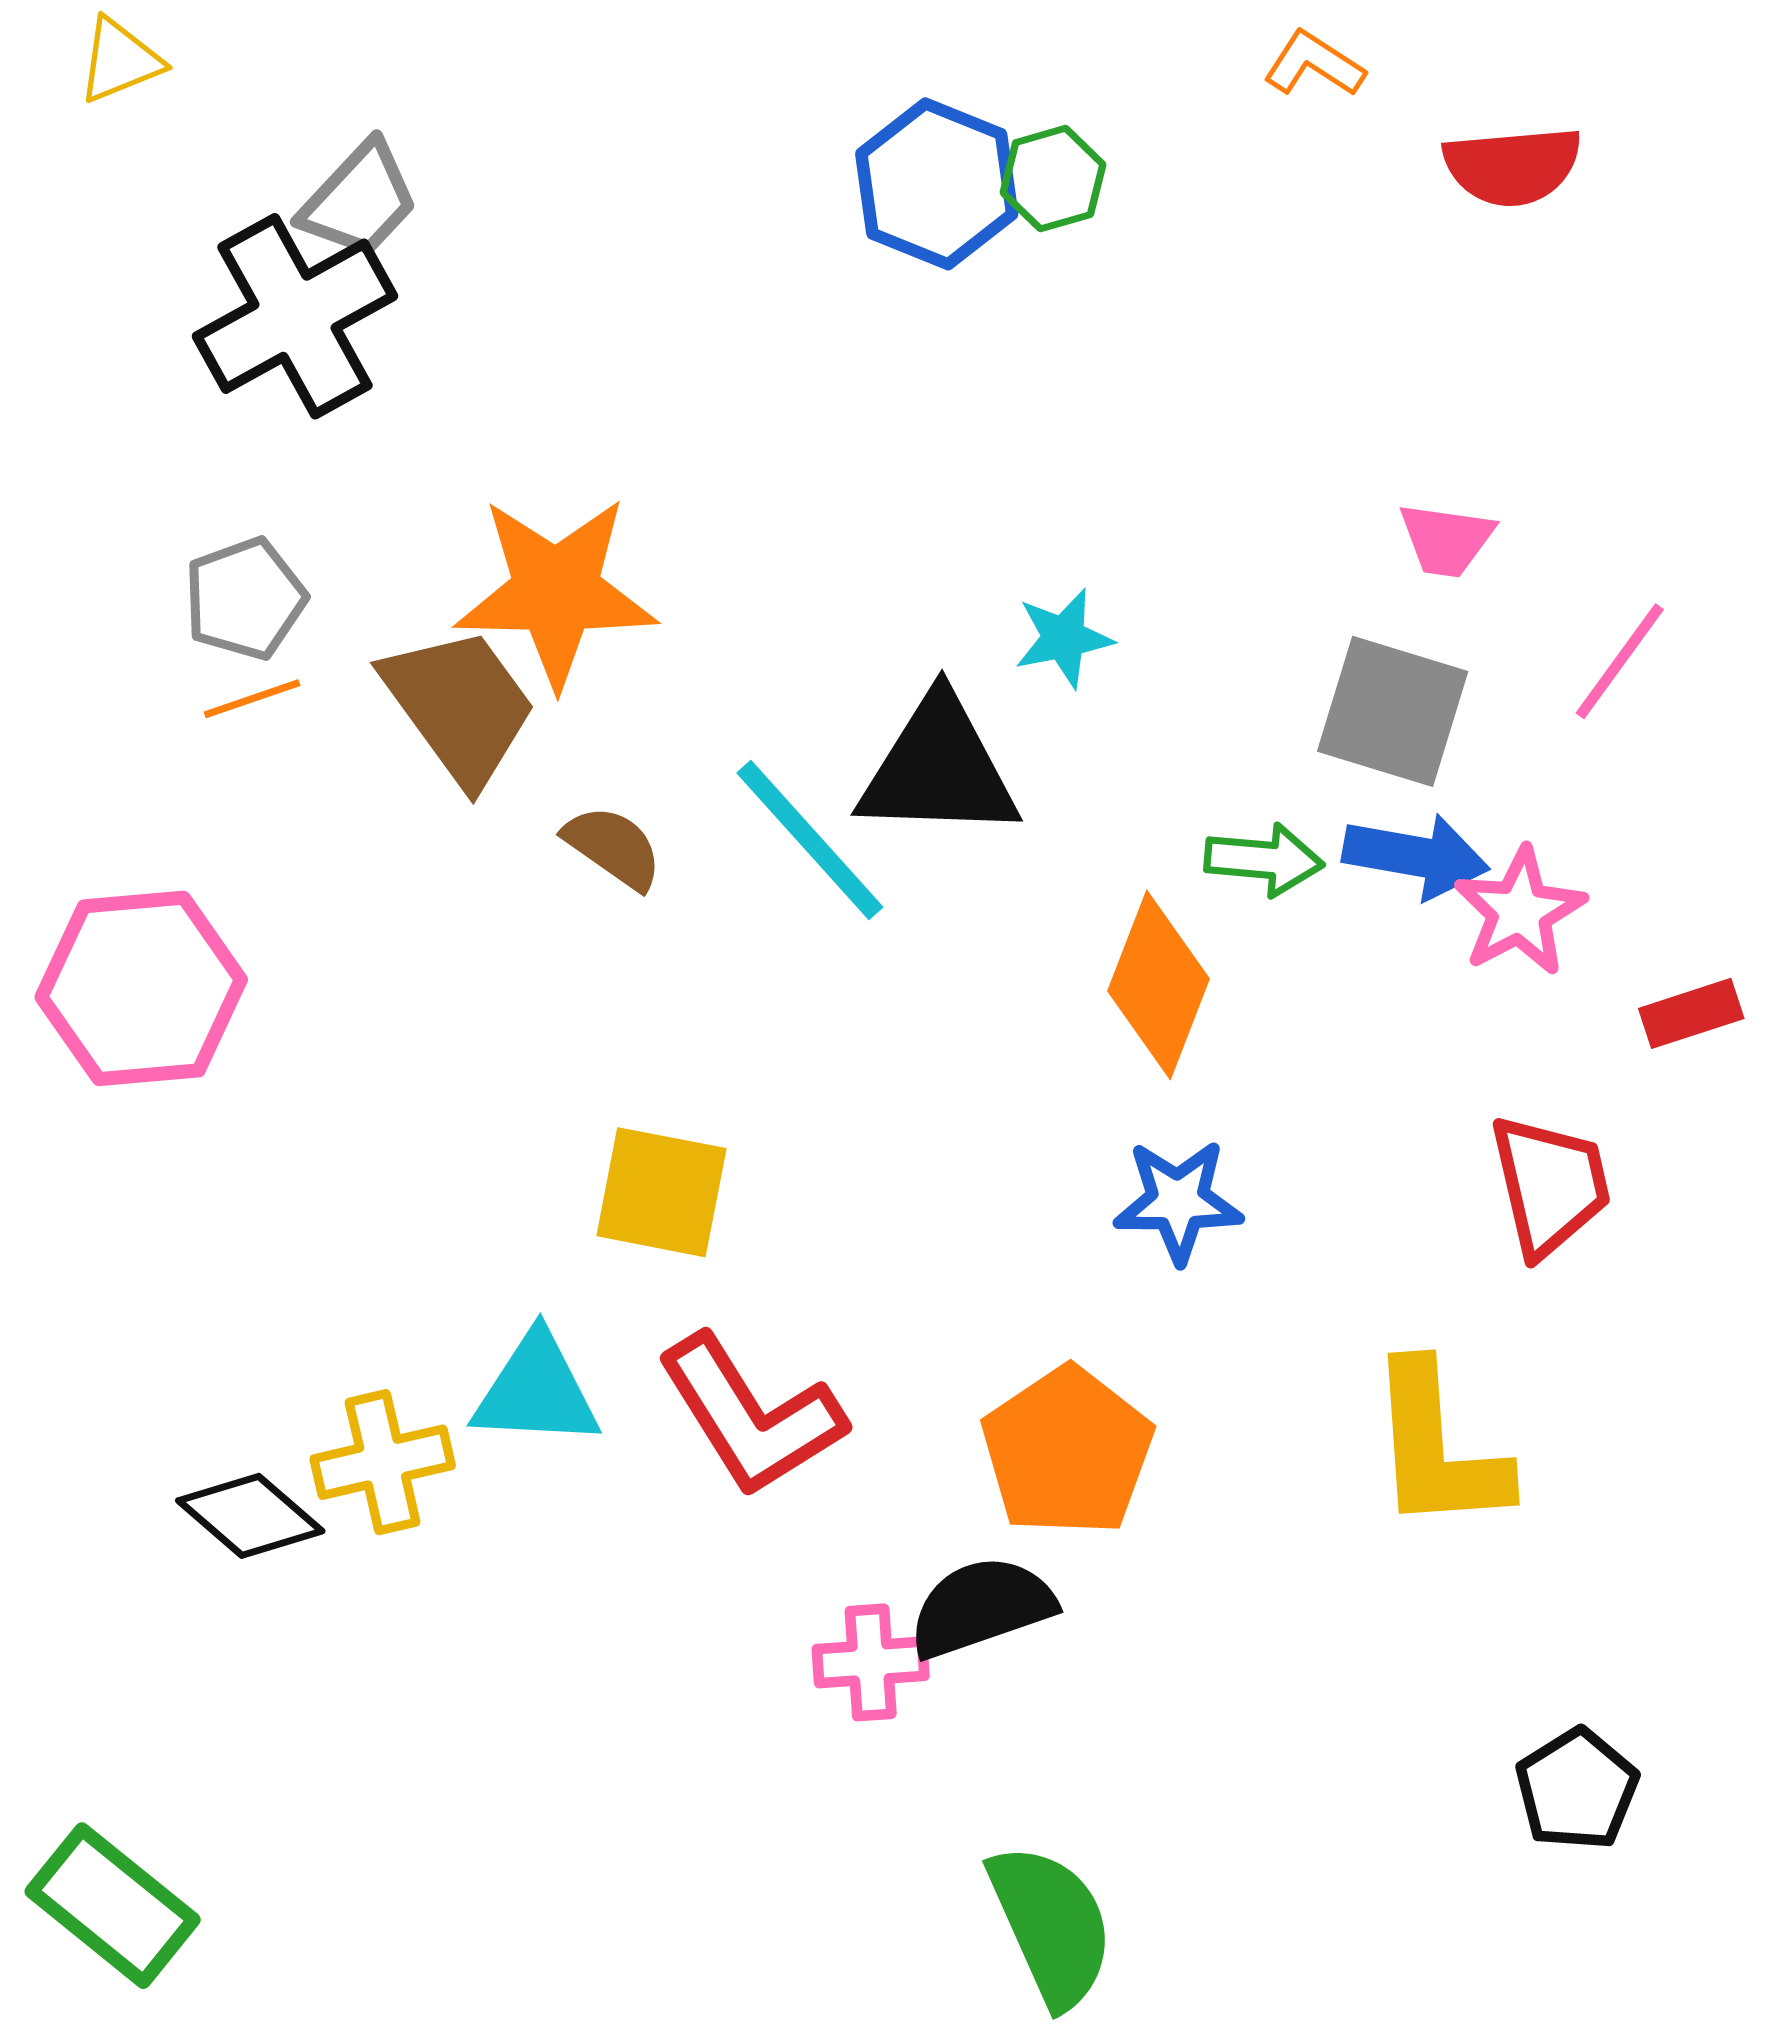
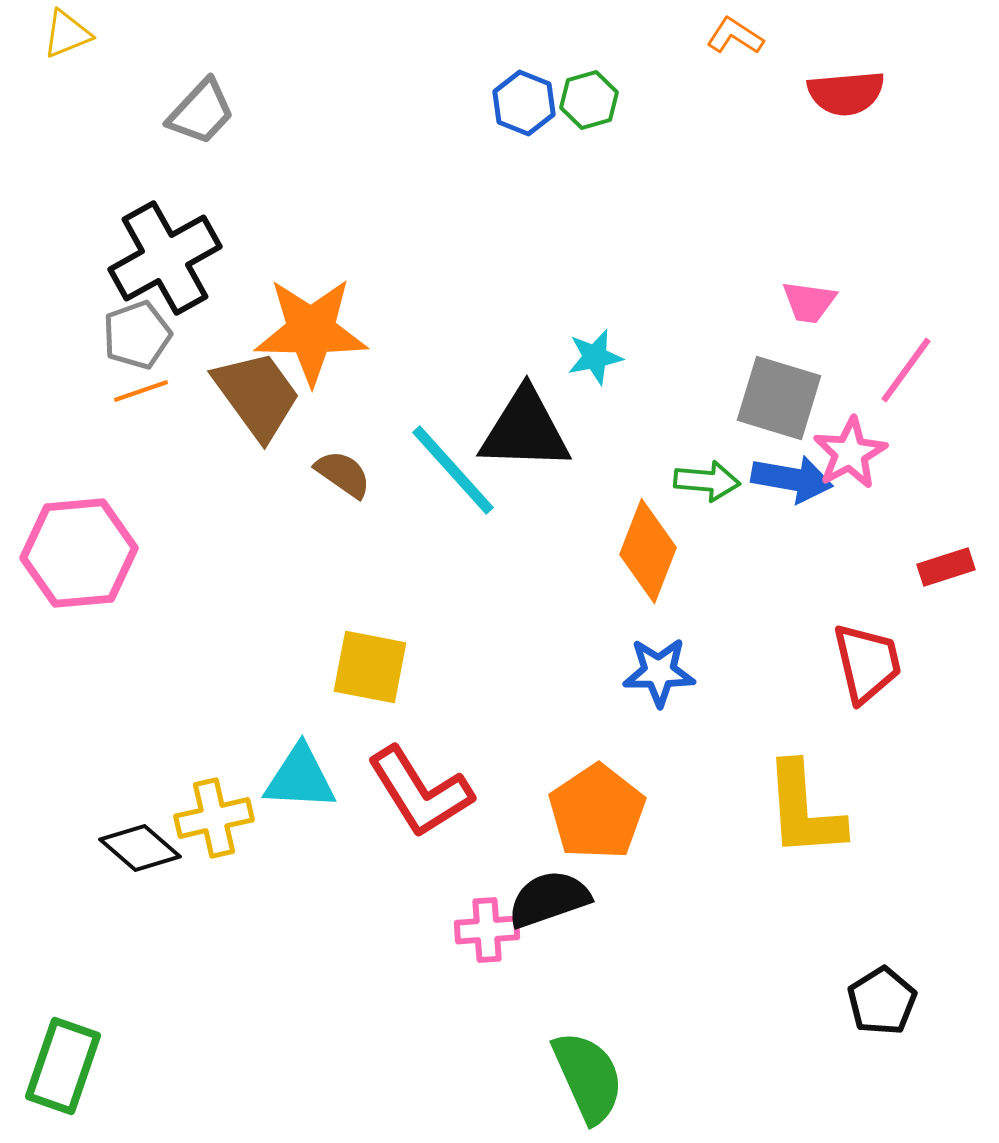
blue hexagon: (937, 184) -> (524, 103), size x0.7
black cross: (295, 316) -> (165, 258), moved
pink star: (1520, 912) -> (850, 453), moved
green rectangle: (113, 1906) -> (63, 1066), turned 70

